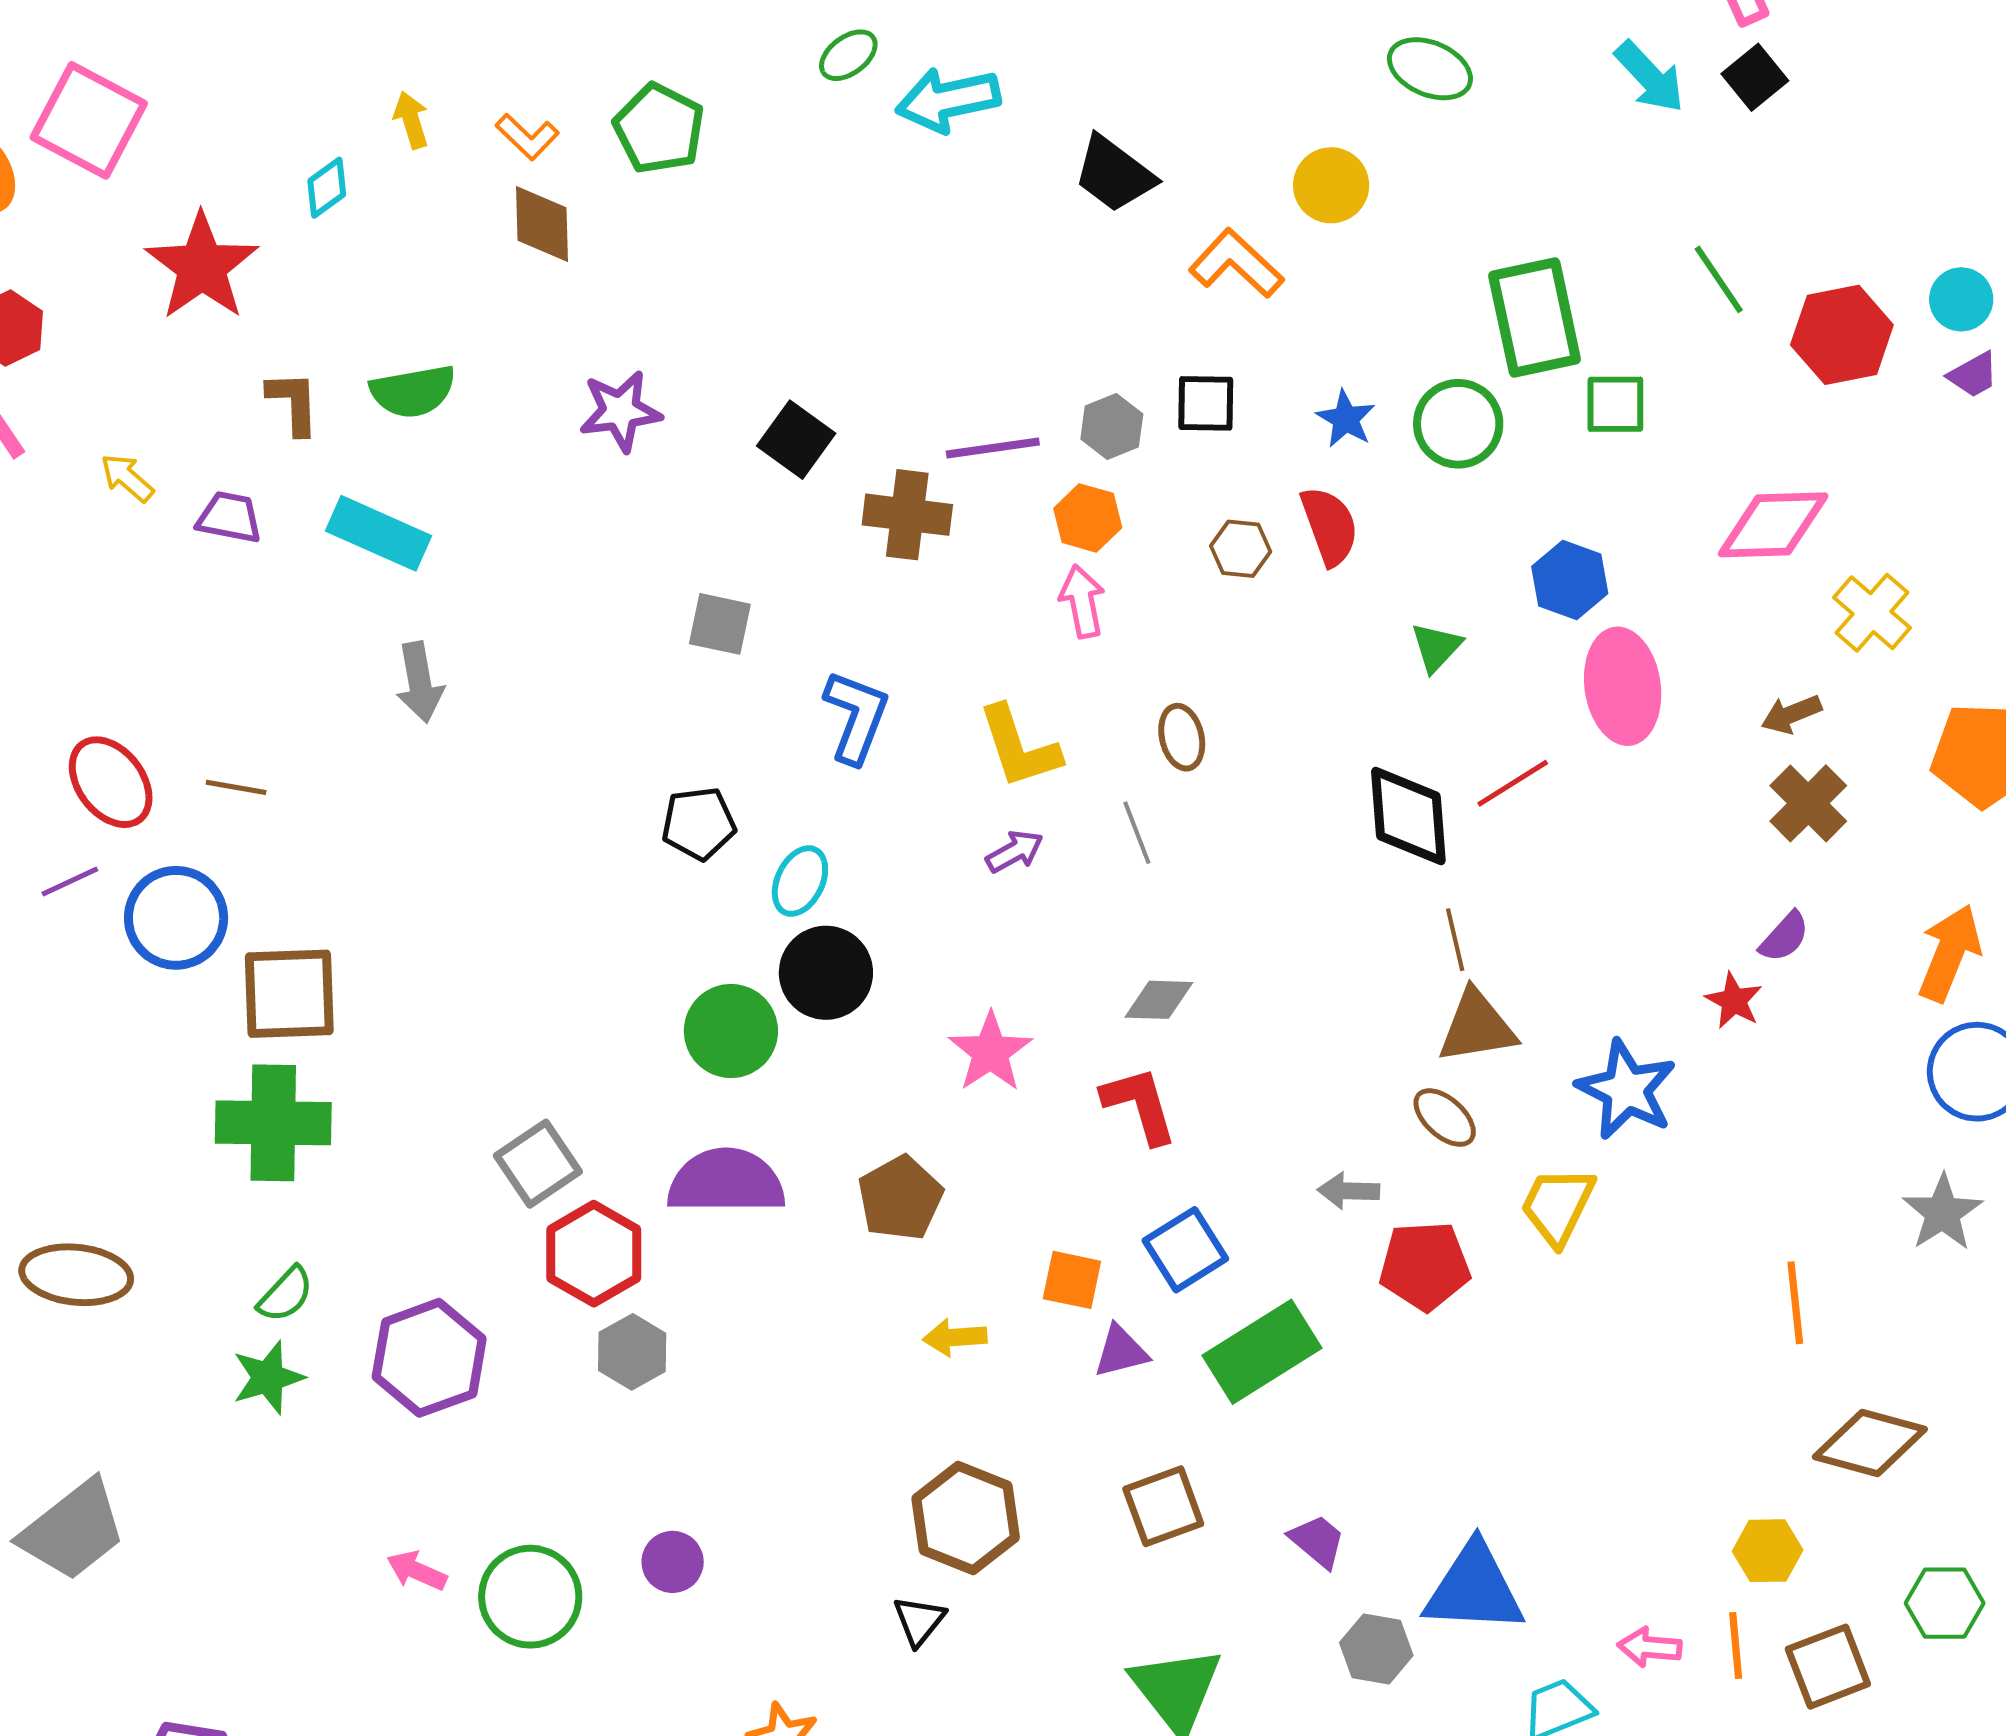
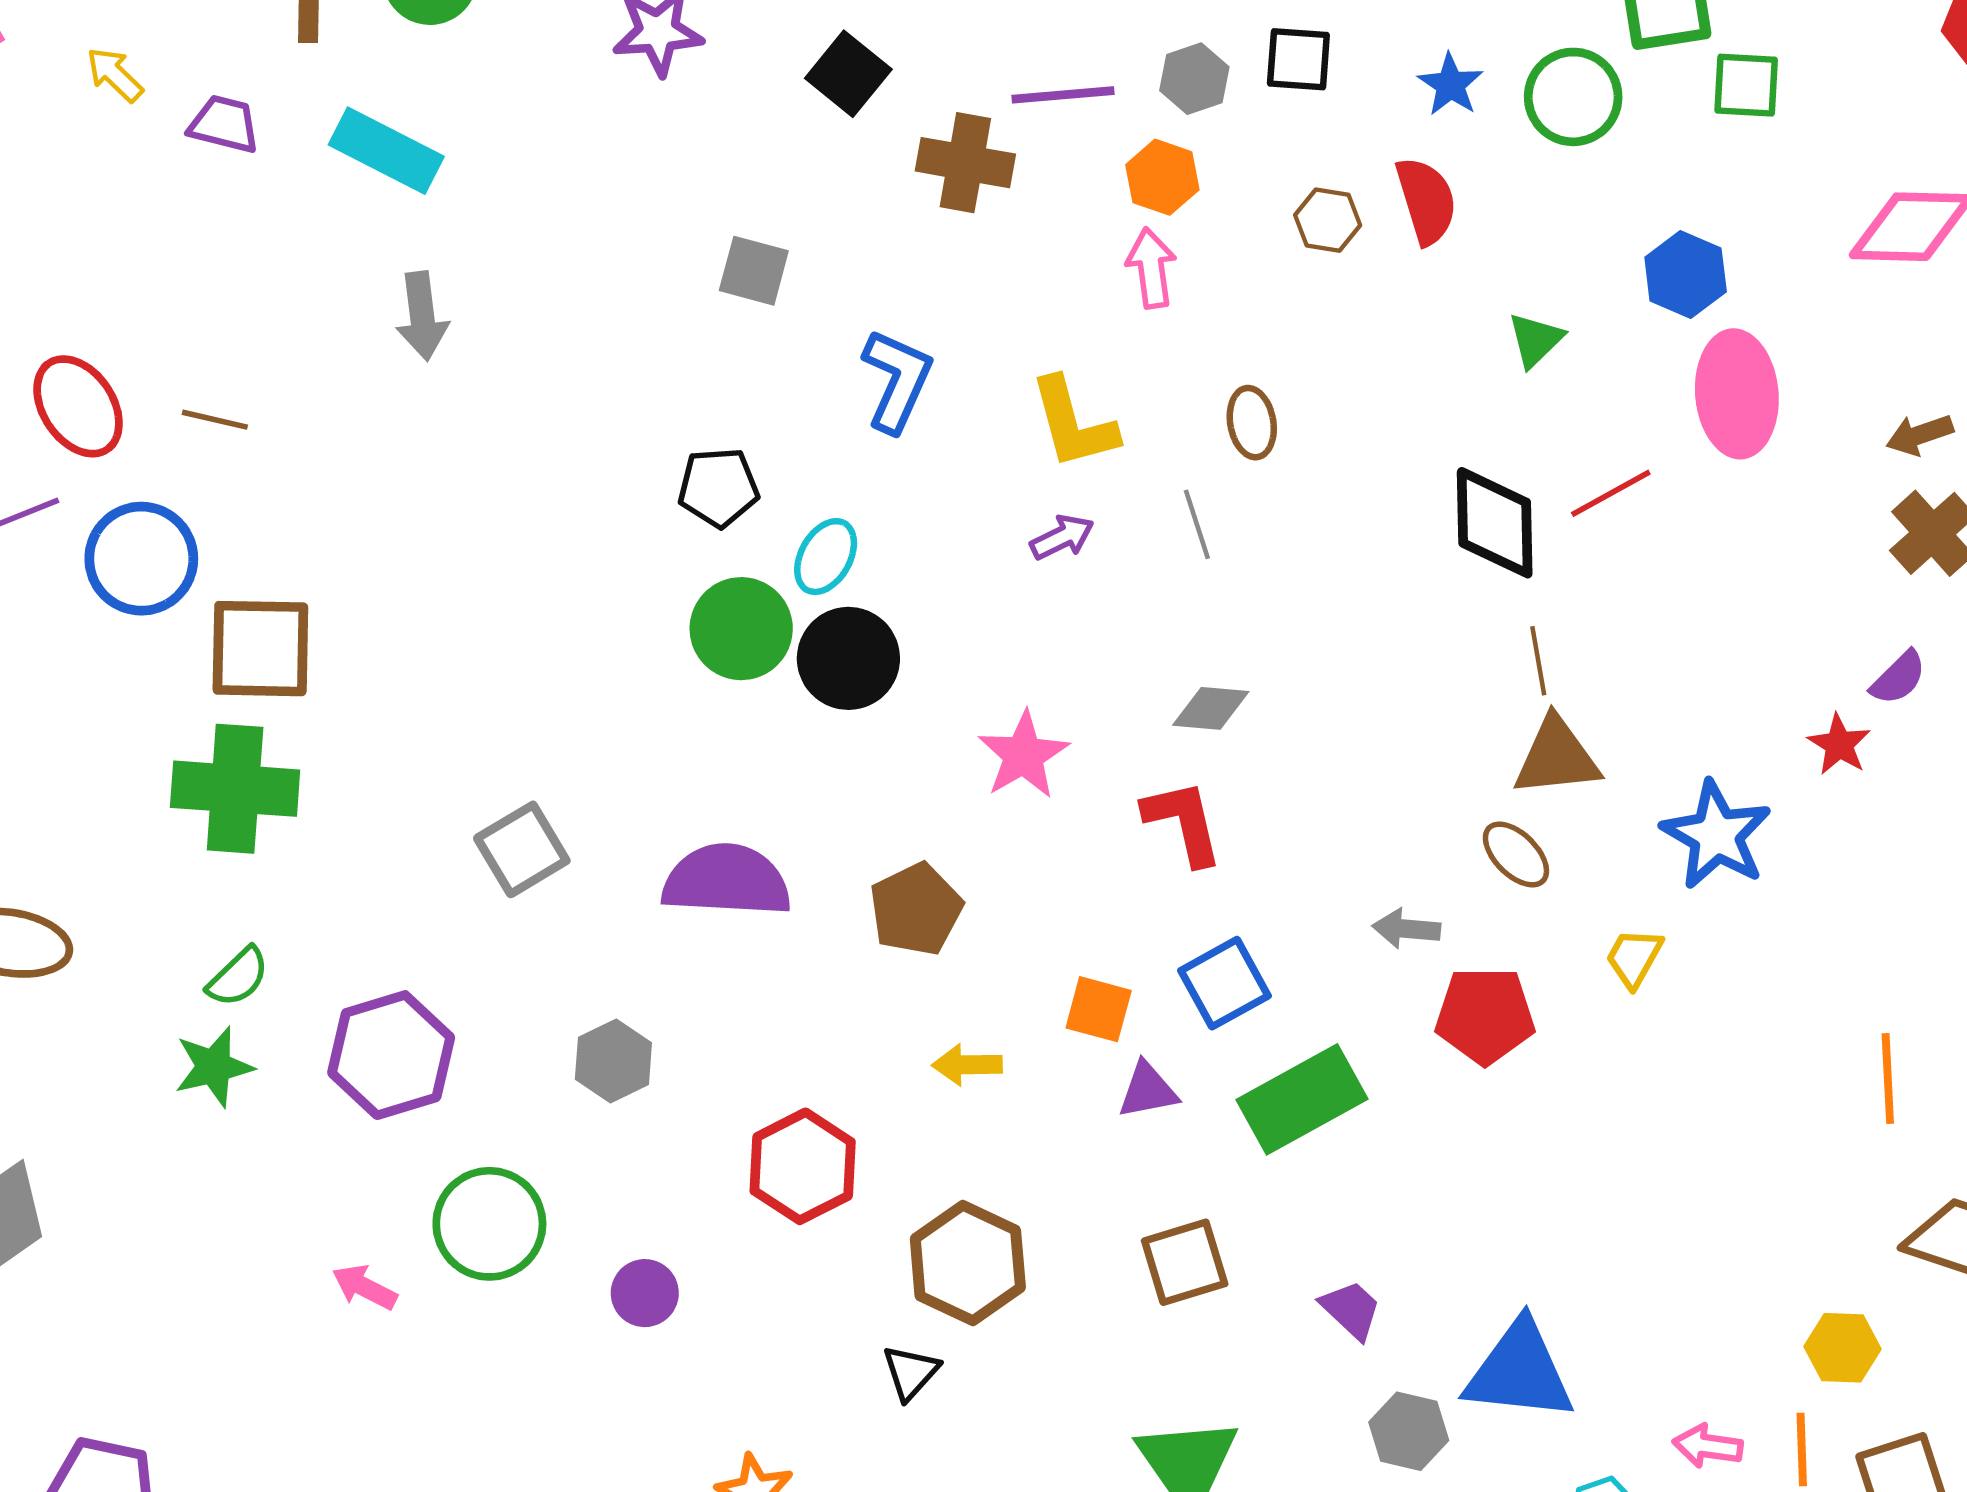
green circle: (731, 1031) -> (741, 629), moved
yellow trapezoid: (1558, 1206) -> (1634, 958), size x0.7
red hexagon: (594, 1254) -> (803, 1166), moved
green circle: (530, 1597) -> (489, 1224), moved

